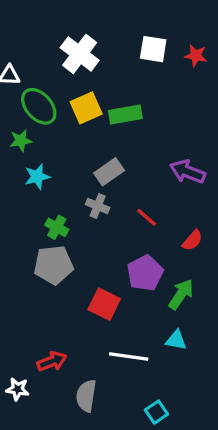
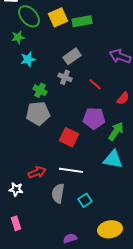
purple pentagon: (145, 273) -> (94, 118), turned 30
cyan triangle: (176, 340) -> (113, 159), size x1.5
white line: (129, 356) -> (71, 170), moved
cyan square: (156, 412) -> (85, 200), moved

